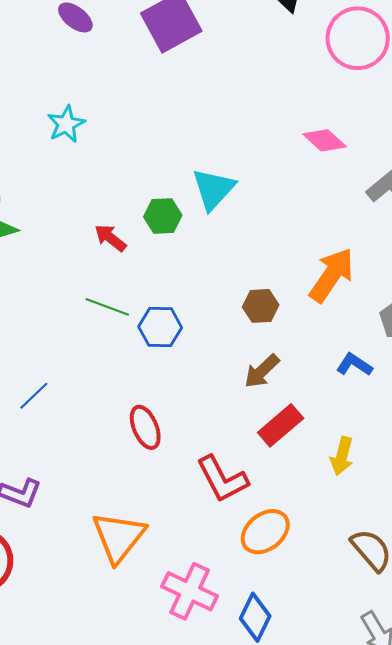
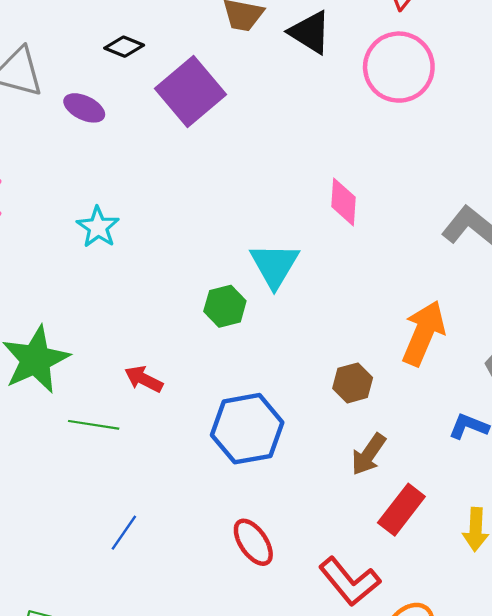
pink diamond: (325, 140) -> (344, 202), moved, turned 63
red arrow: (110, 238) -> (144, 379), moved
green line: (107, 307) -> (94, 425), moved
blue hexagon: (160, 327) -> (247, 429), size x1.5

